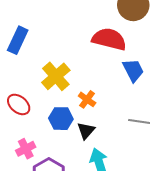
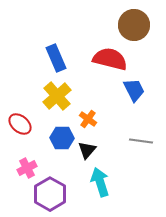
blue rectangle: (18, 40) -> (56, 58), moved, turned -48

